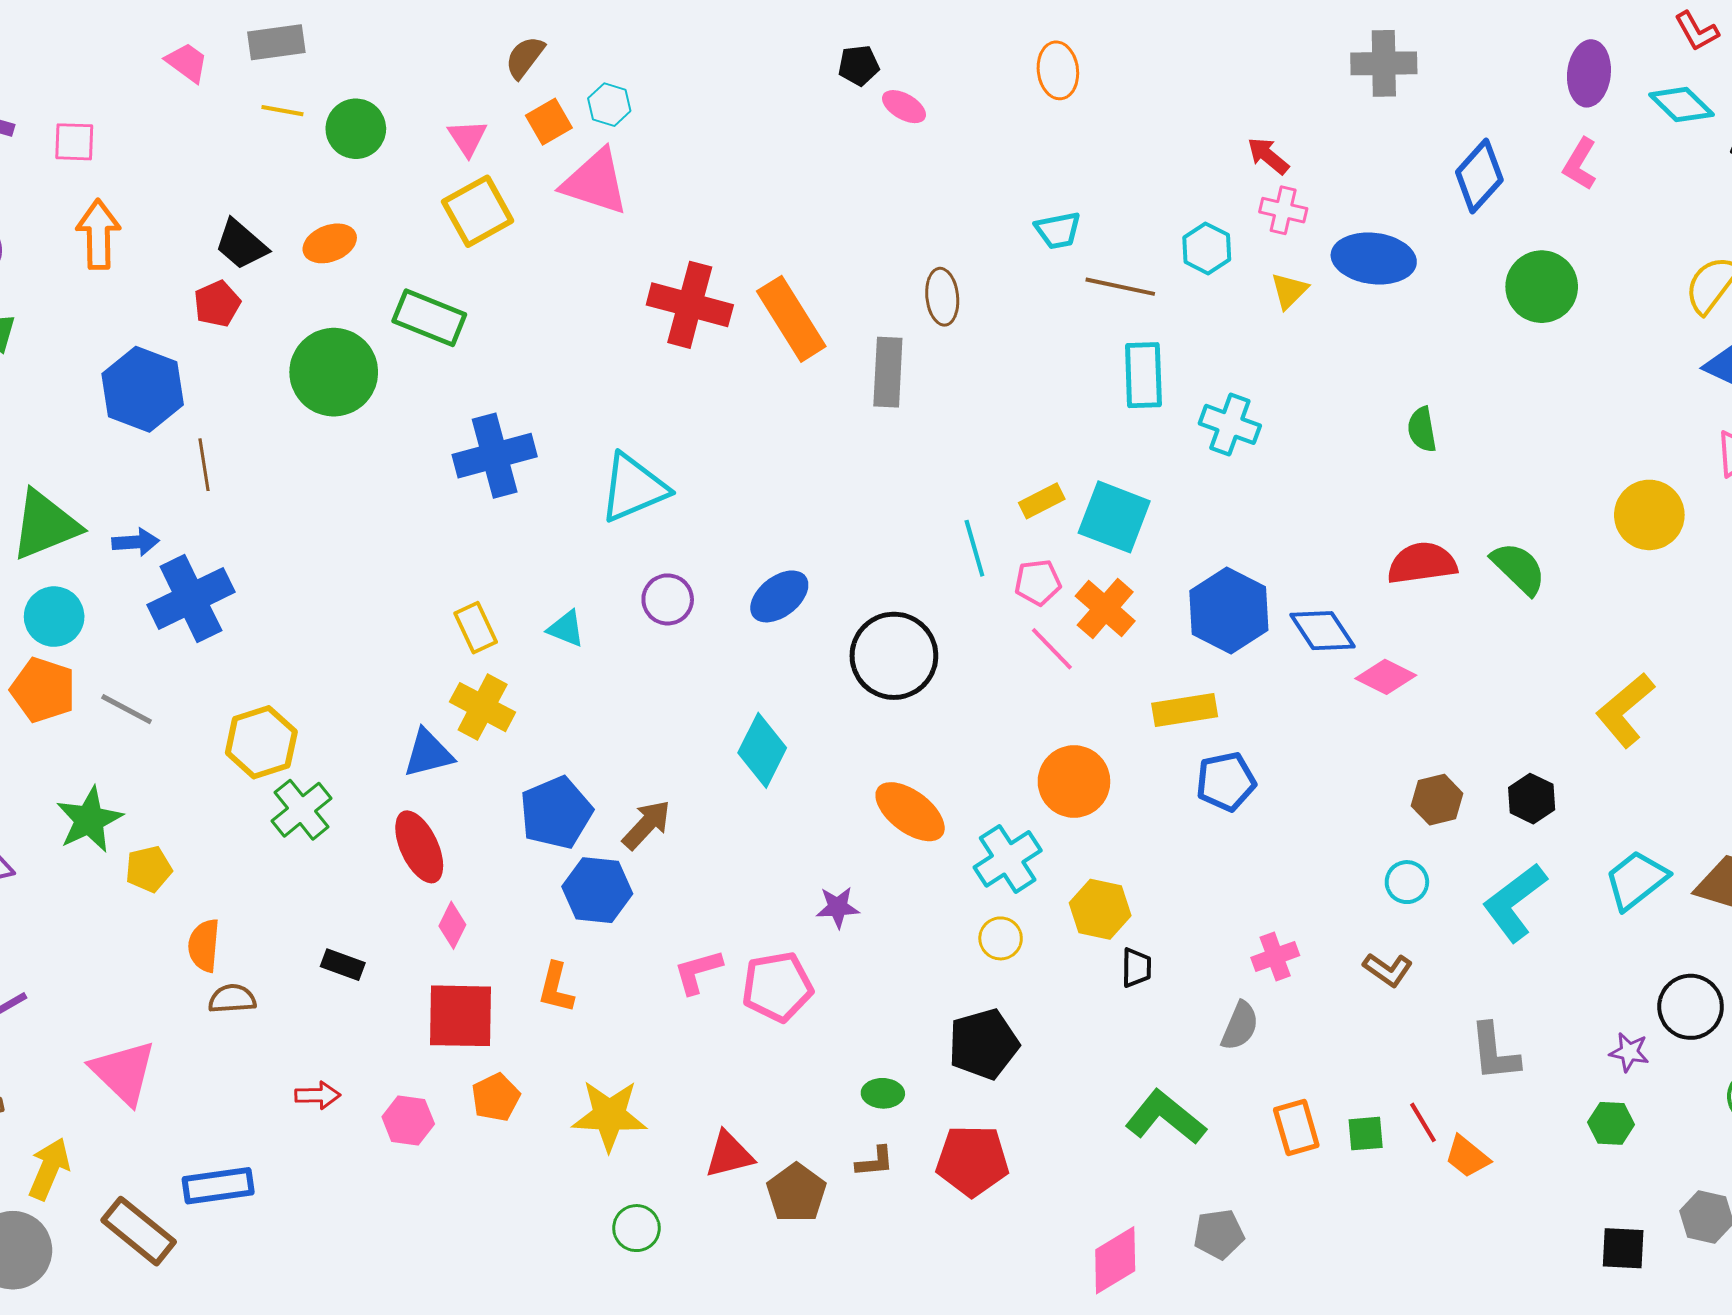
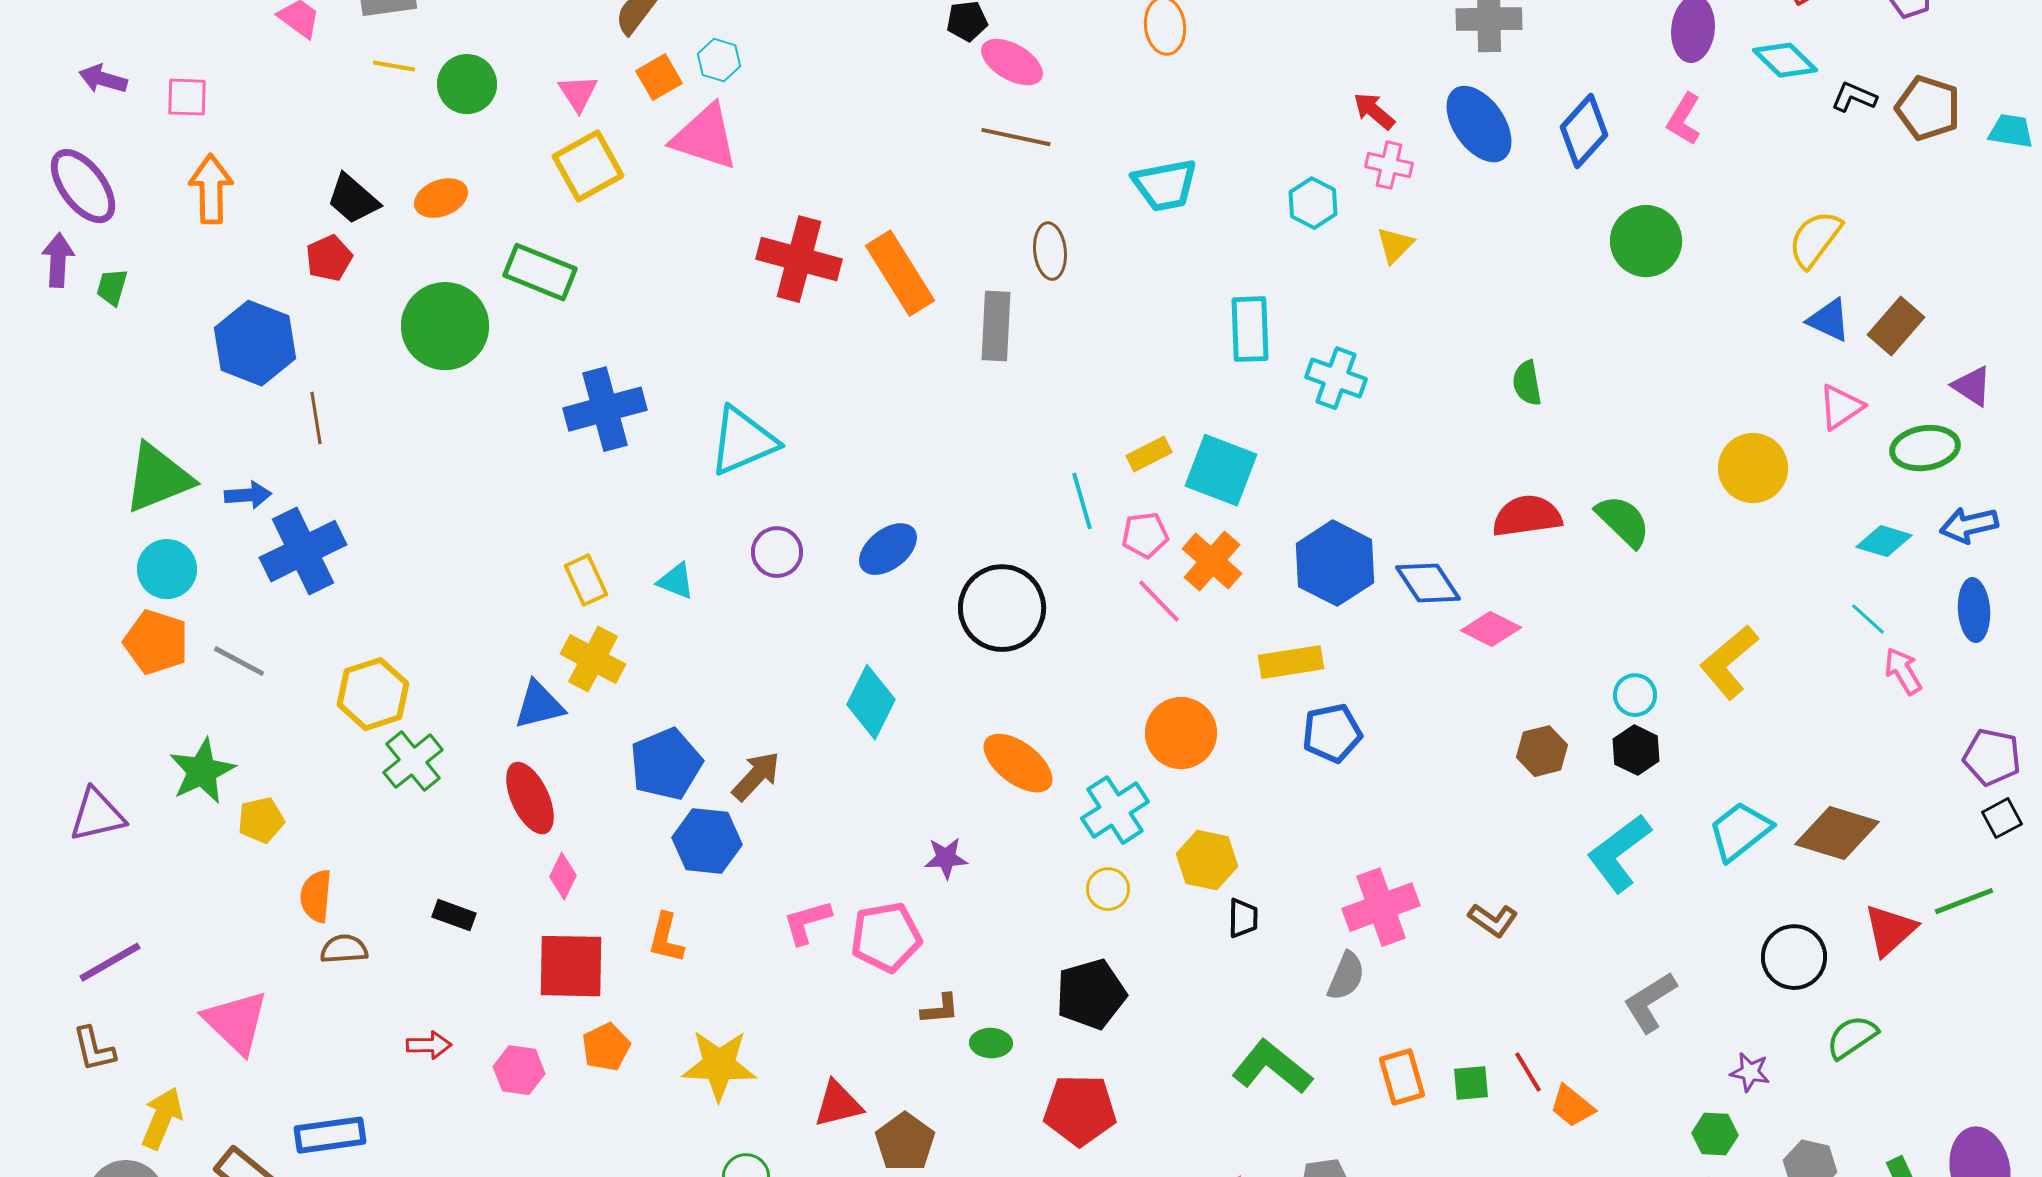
pink ellipse: (904, 107) -> (1012, 62), size x1.4
cyan trapezoid: (1058, 230) -> (1165, 185), size x1.4
blue ellipse: (1374, 258) -> (1479, 124), moved, turned 48
brown line: (1120, 287) -> (1016, 137), moved
cyan circle: (1407, 882) -> (1635, 695), moved
pink cross: (1275, 957) -> (1381, 907), size x1.6
gray L-shape: (1494, 1052) -> (1650, 1002), moved, turned 64
purple star: (1629, 1052) -> (1750, 1072), moved
green hexagon: (1611, 1123) -> (1715, 1134), moved
brown L-shape: (875, 1162) -> (940, 1009), moved

